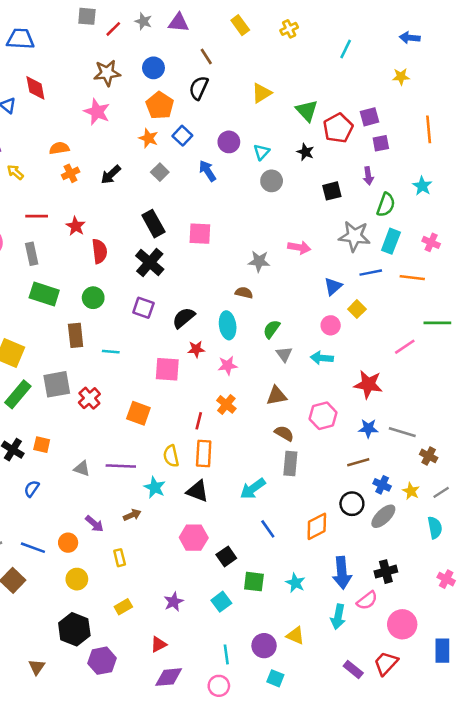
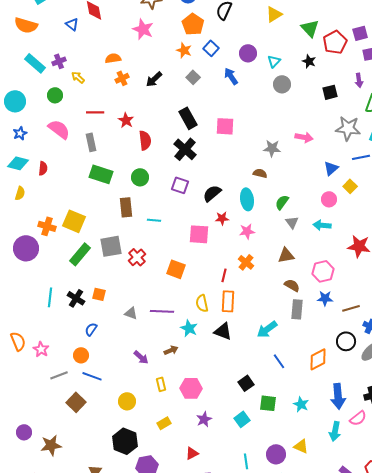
blue star: (368, 428) -> (325, 298), moved
pink hexagon: (194, 538) -> (191, 388), moved
orange circle: (68, 543) -> (81, 355), moved

